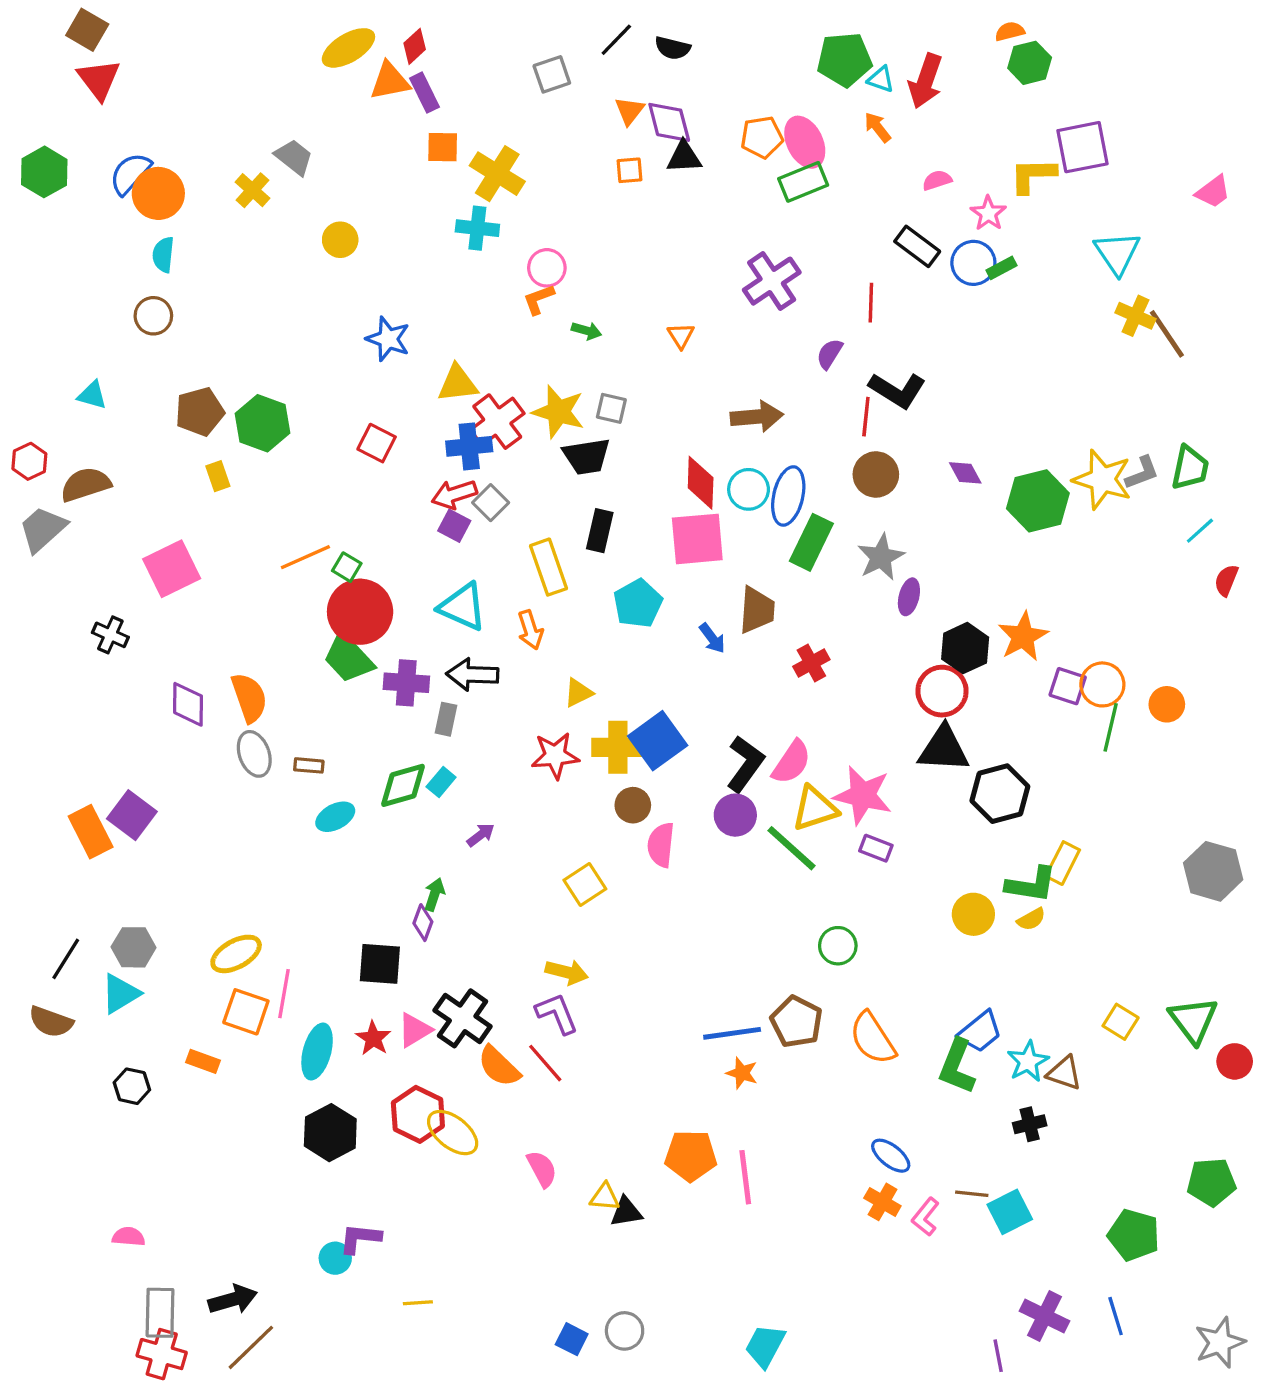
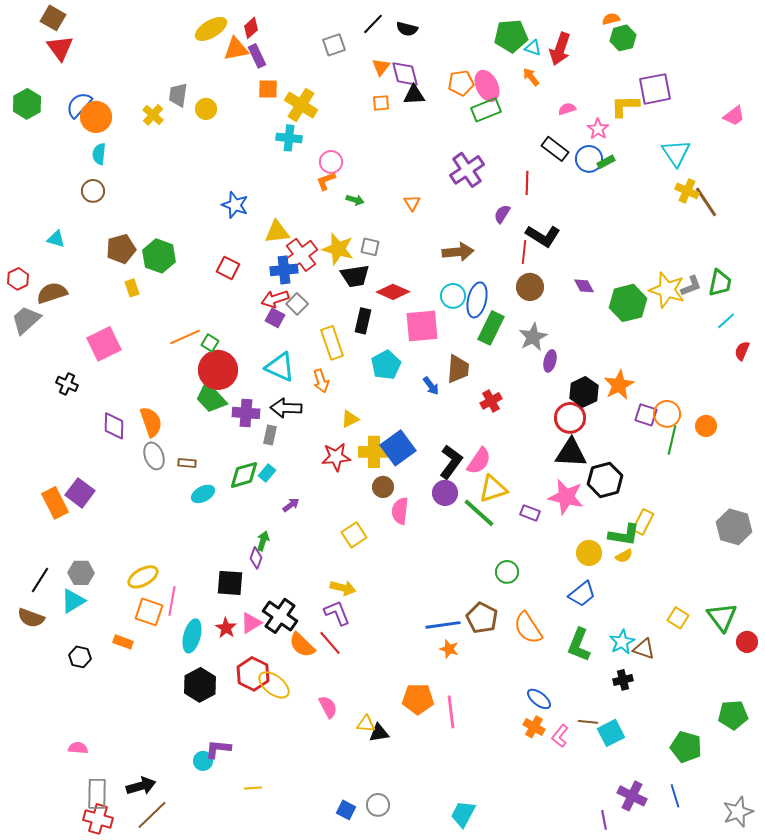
gray trapezoid: (294, 157) -> (178, 95), turned -120
yellow circle: (340, 240) -> (206, 109), moved
red diamond: (701, 483) -> (393, 292), moved, turned -68
pink star: (863, 795) -> (566, 497), moved
blue trapezoid: (980, 1032) -> (582, 594), moved

